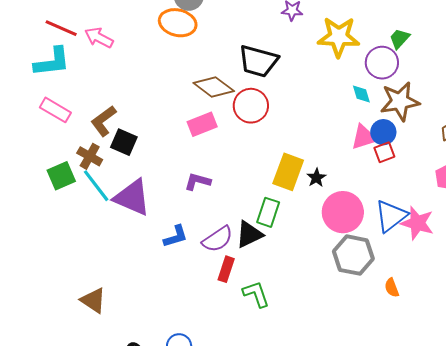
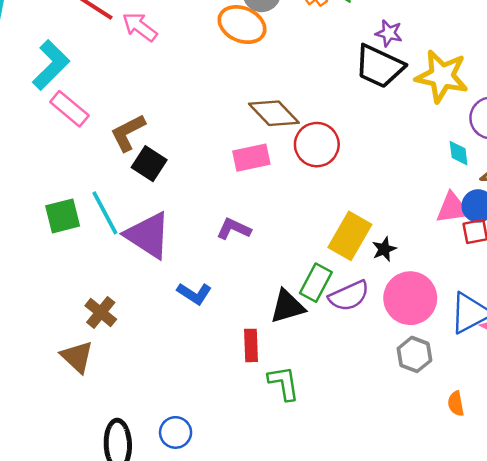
black trapezoid: (258, 61) -> (379, 66), moved
cyan L-shape: (52, 62) -> (51, 65), moved, turned -48
brown cross: (90, 156) -> (101, 312), moved
green square: (61, 176) -> (63, 216), moved
blue L-shape: (176, 236) -> (194, 293), turned 40
purple semicircle: (217, 239) -> (349, 296), moved
gray hexagon: (353, 255) -> (414, 354), size x0.7
red rectangle: (226, 269) -> (251, 345), turned -30

